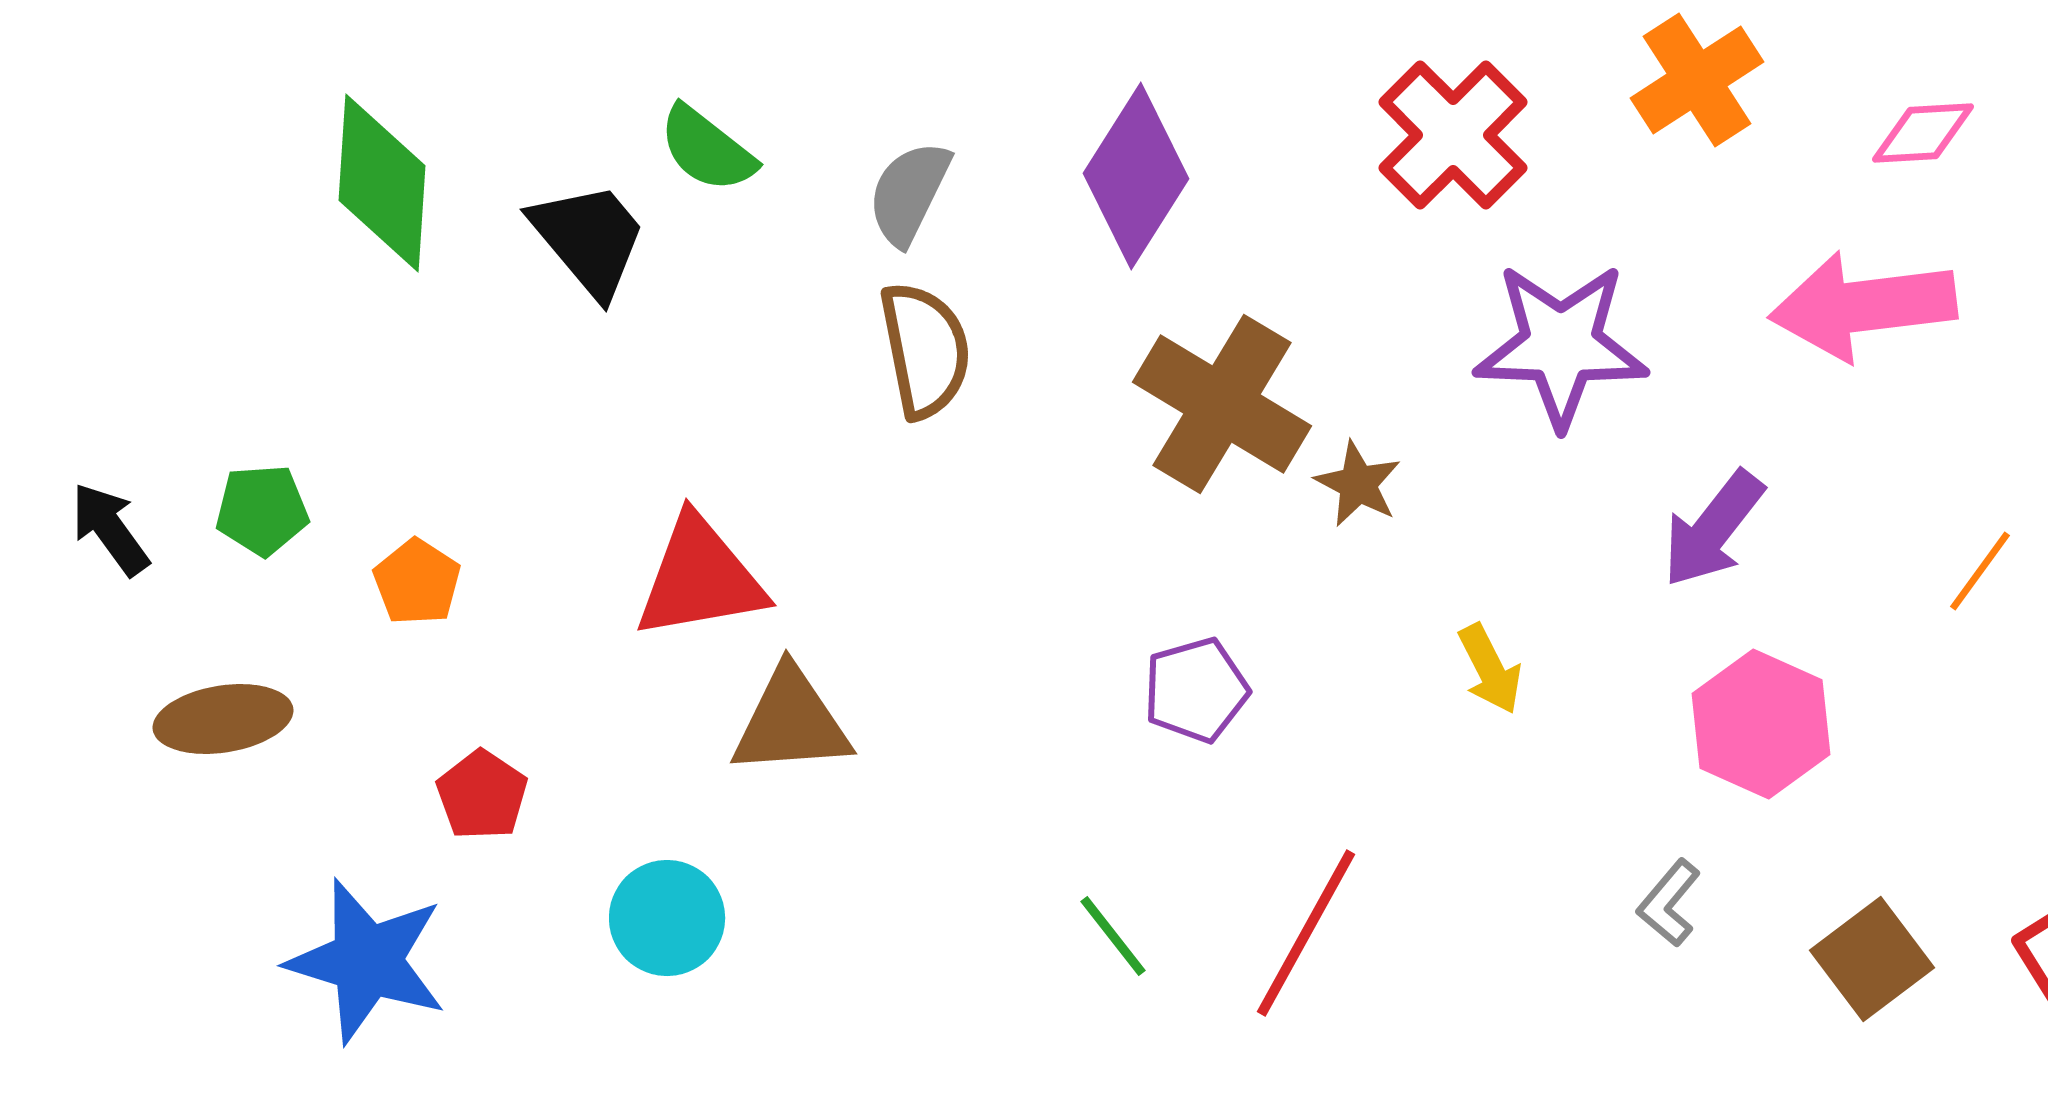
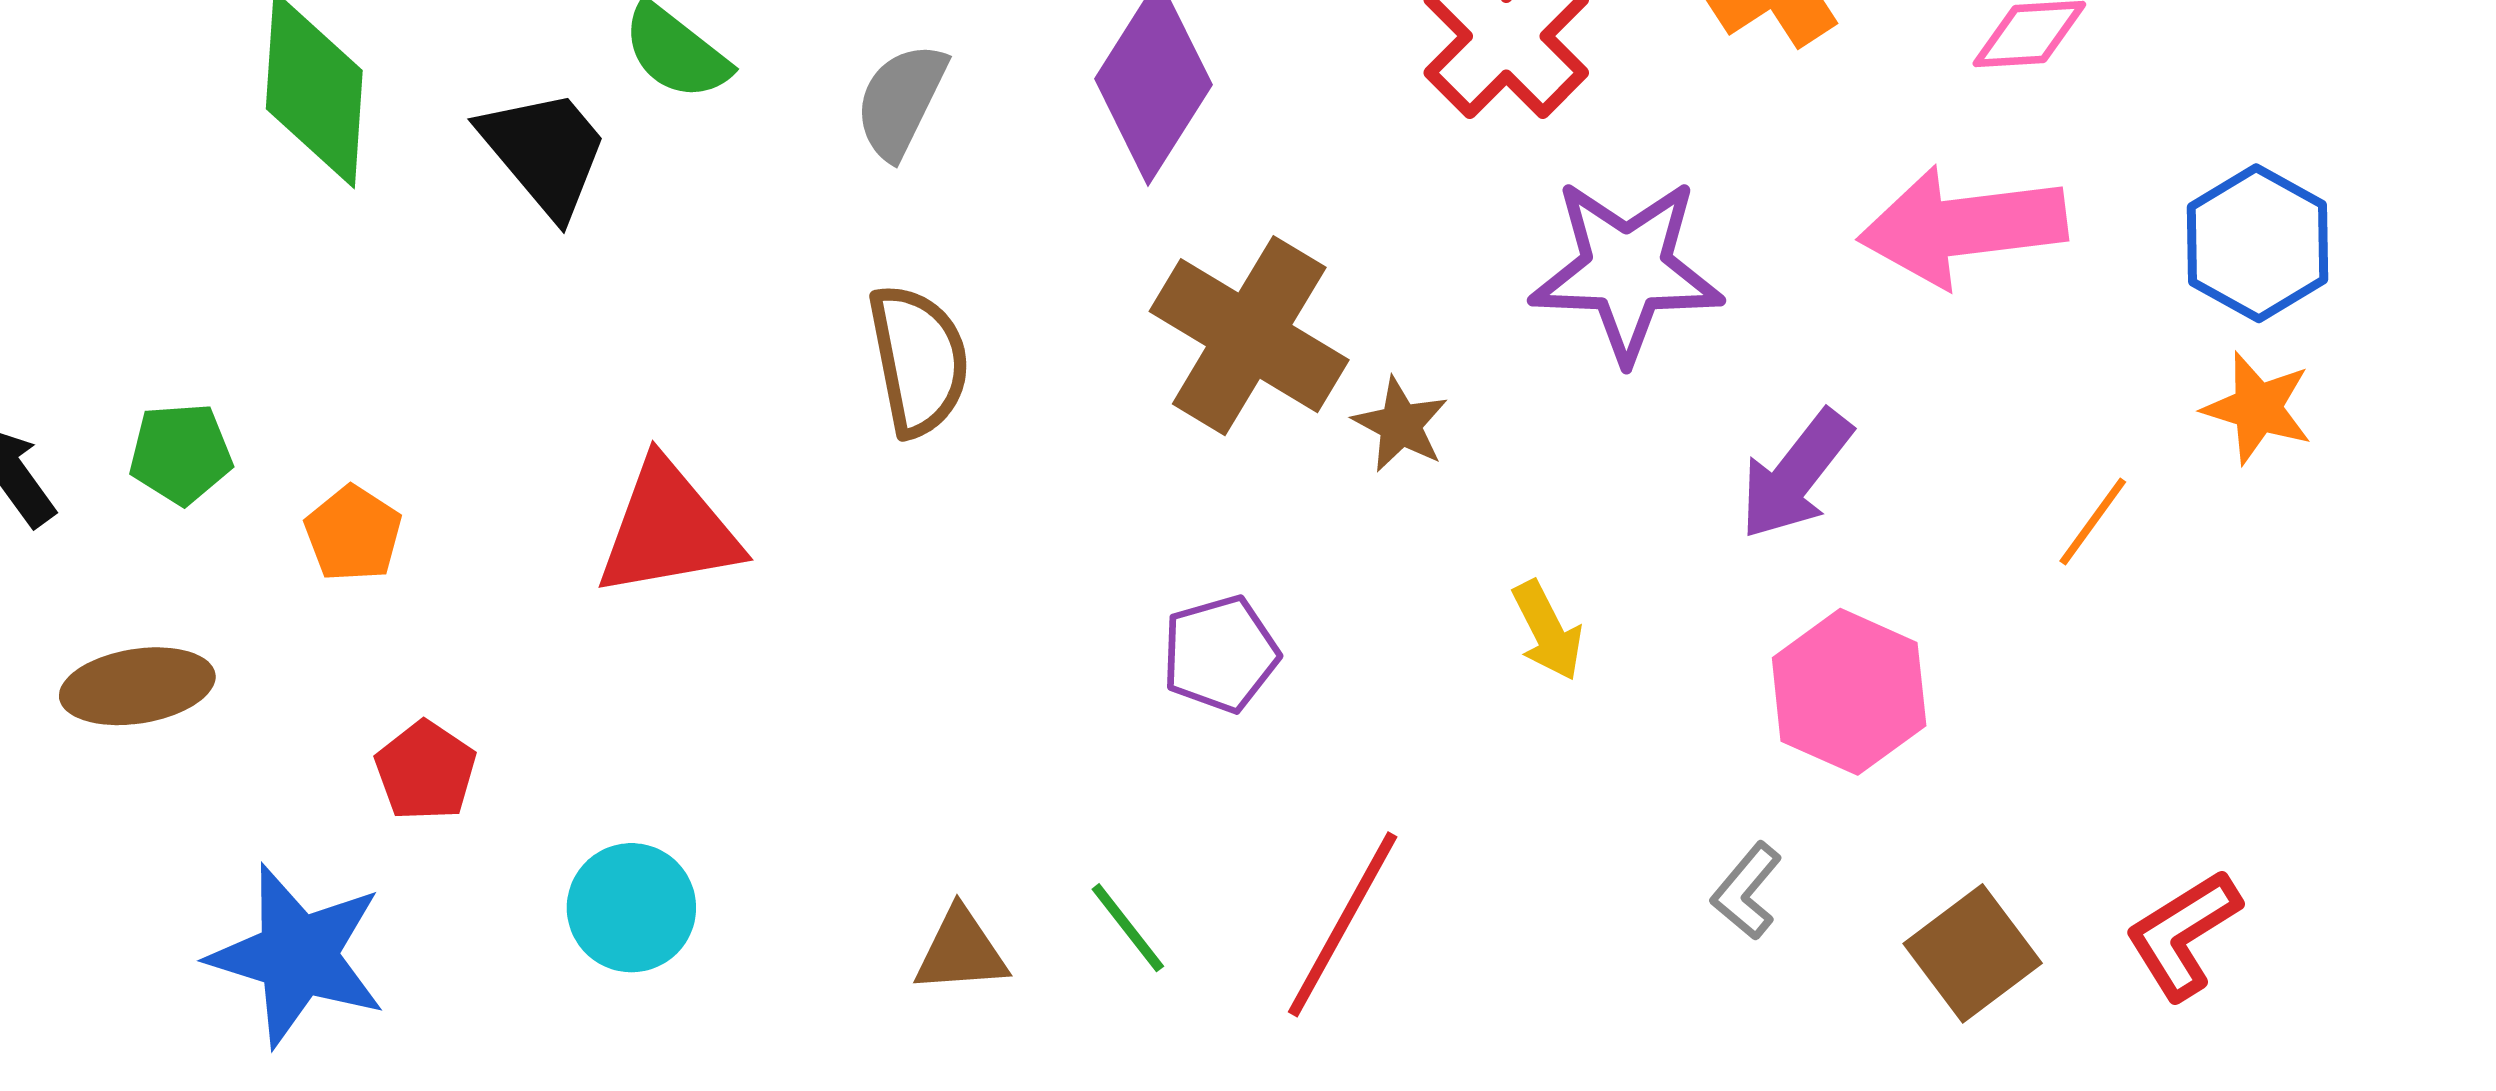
brown semicircle: (925, 350) -> (919, 360), moved
brown triangle: (791, 722) -> (961, 951), moved, size x0.7

